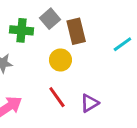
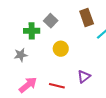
brown rectangle: (76, 31) -> (87, 18), moved
red line: (57, 97) -> (57, 86), moved, turned -35

